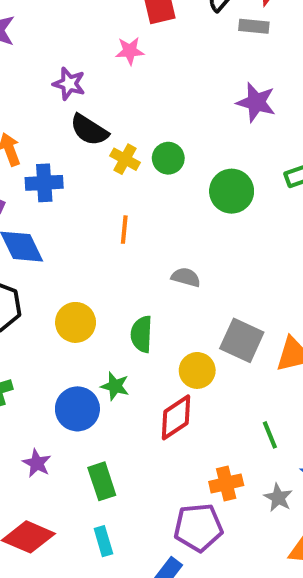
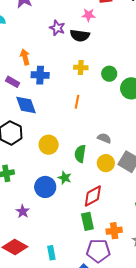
black semicircle: (89, 130) -> (80, 35), moved, turned -30
green circle: (168, 158) -> (109, 74), moved
yellow cross: (125, 159) -> (81, 67), turned -32
gray semicircle: (186, 277) -> (104, 138), moved
yellow circle: (197, 370) -> (106, 163), moved
green rectangle: (102, 481) -> (87, 221), moved

